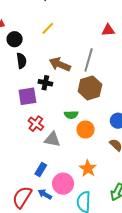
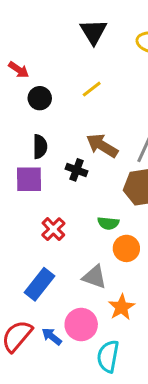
black semicircle: (21, 61) -> (40, 147), moved
purple square: (27, 96) -> (29, 179), moved
gray triangle: (52, 139) -> (94, 277), moved
blue rectangle: (41, 169) -> (40, 284), moved, size x1.5

